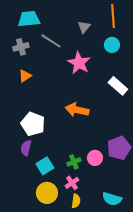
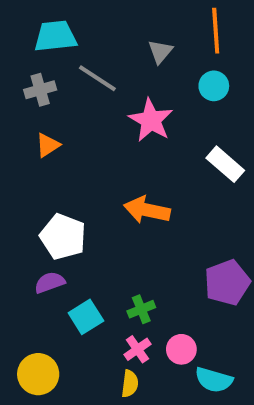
purple semicircle: (26, 148) -> (50, 282), turned 56
pink circle: (95, 158) -> (181, 349), moved
yellow circle: (47, 193) -> (38, 374), moved
yellow semicircle: (76, 201) -> (130, 384), moved

